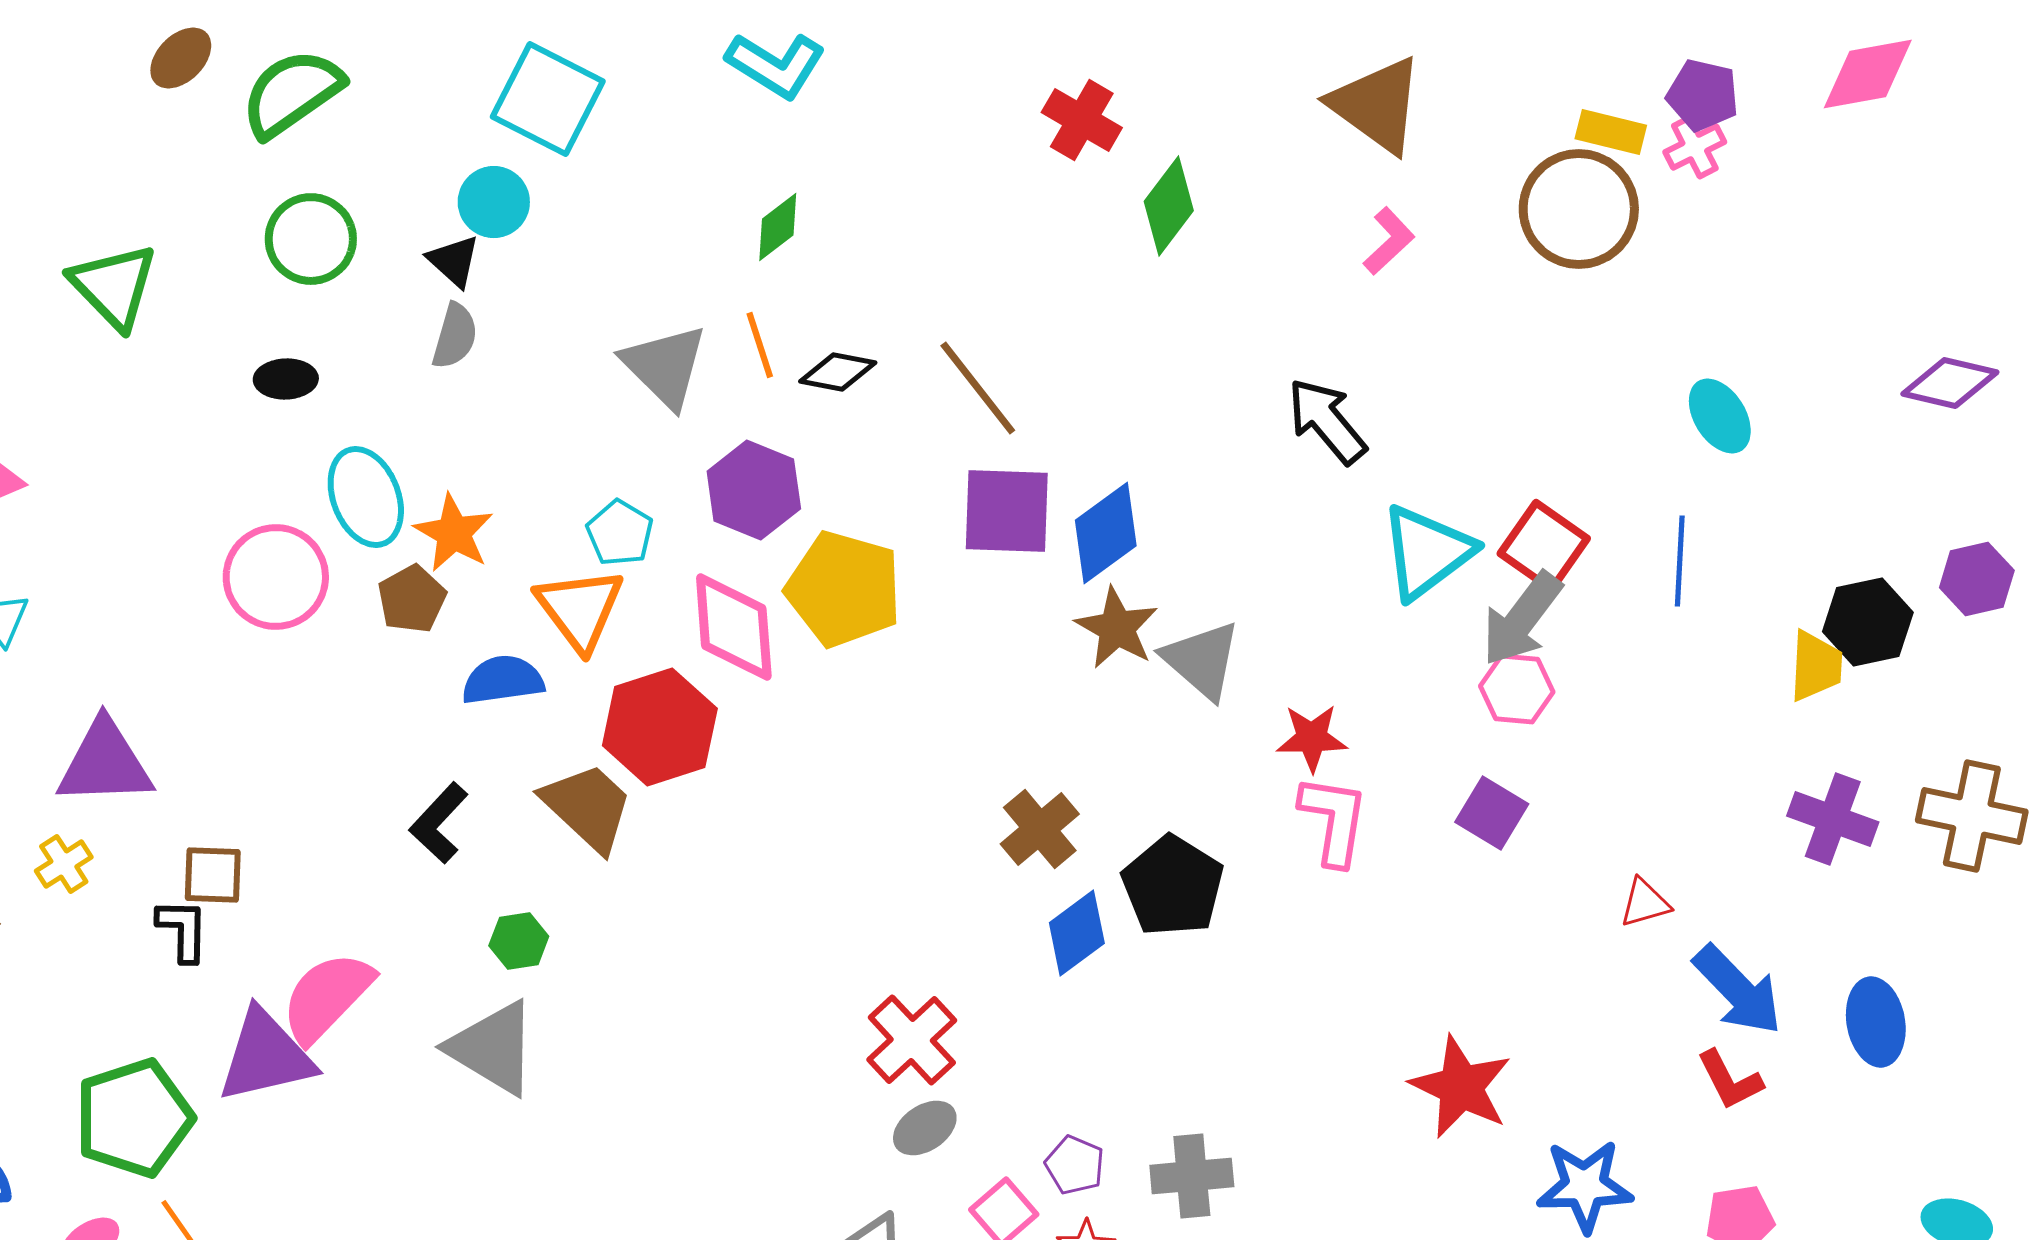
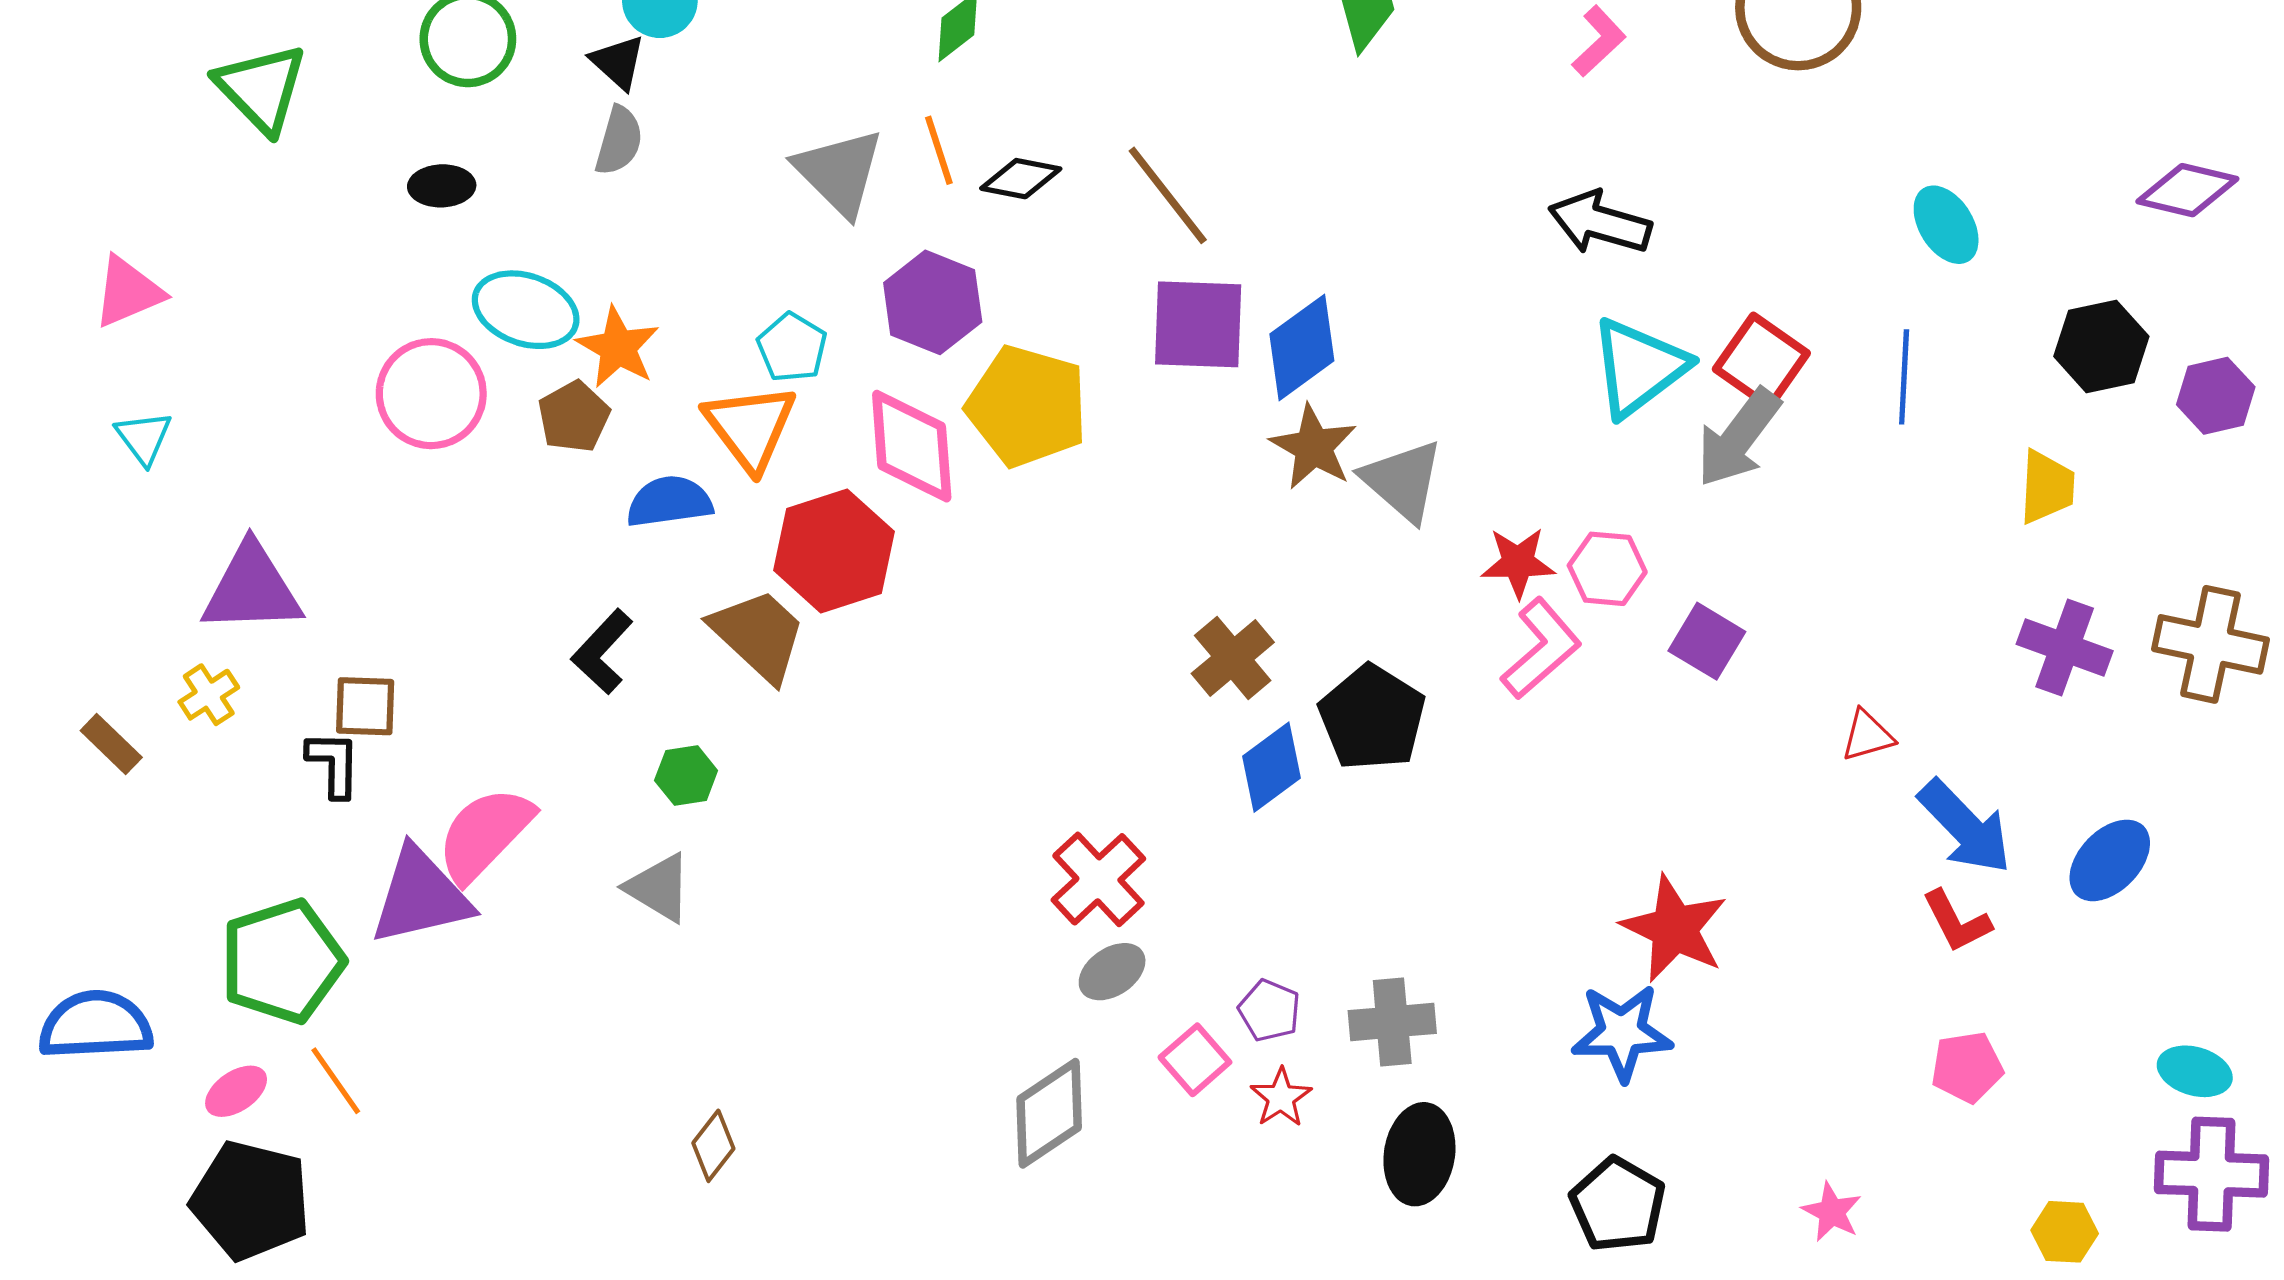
black arrow: (1327, 421) -> (1600, 223), moved, turned -34
cyan ellipse: (366, 497) -> (526, 310), turned -50
black hexagon: (1868, 622) -> (2101, 346), moved
pink hexagon: (1517, 689) -> (1607, 569), moved
pink L-shape: (1334, 820) -> (1541, 649), turned 40
blue ellipse: (1876, 1022) -> (2110, 860), turned 54
gray triangle: (493, 1048) -> (659, 888), size x0.7
blue star: (1585, 1186) -> (1622, 1033), moved

